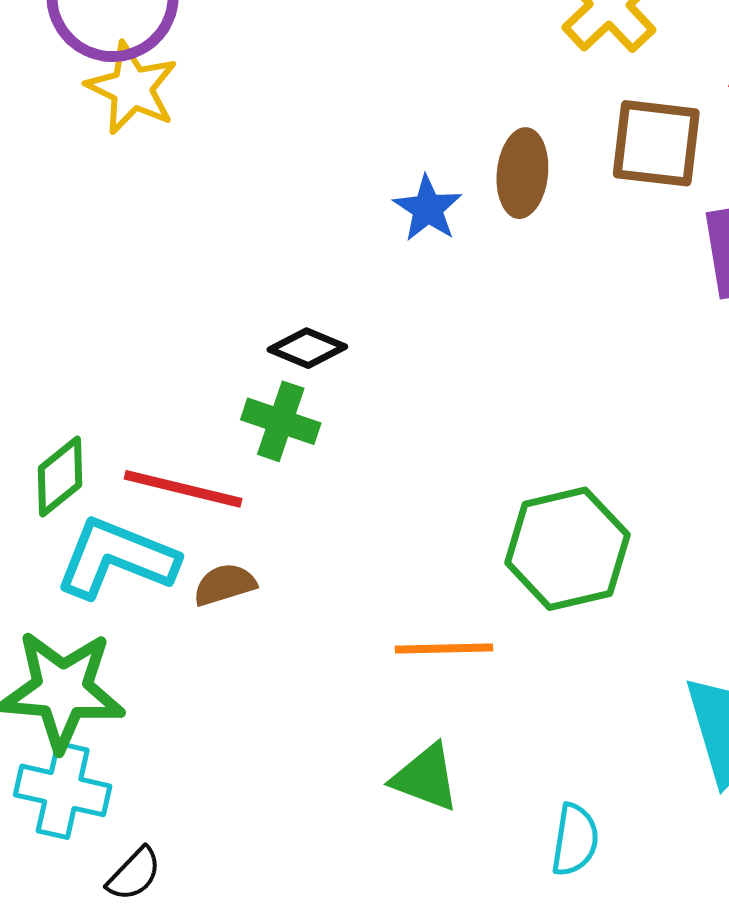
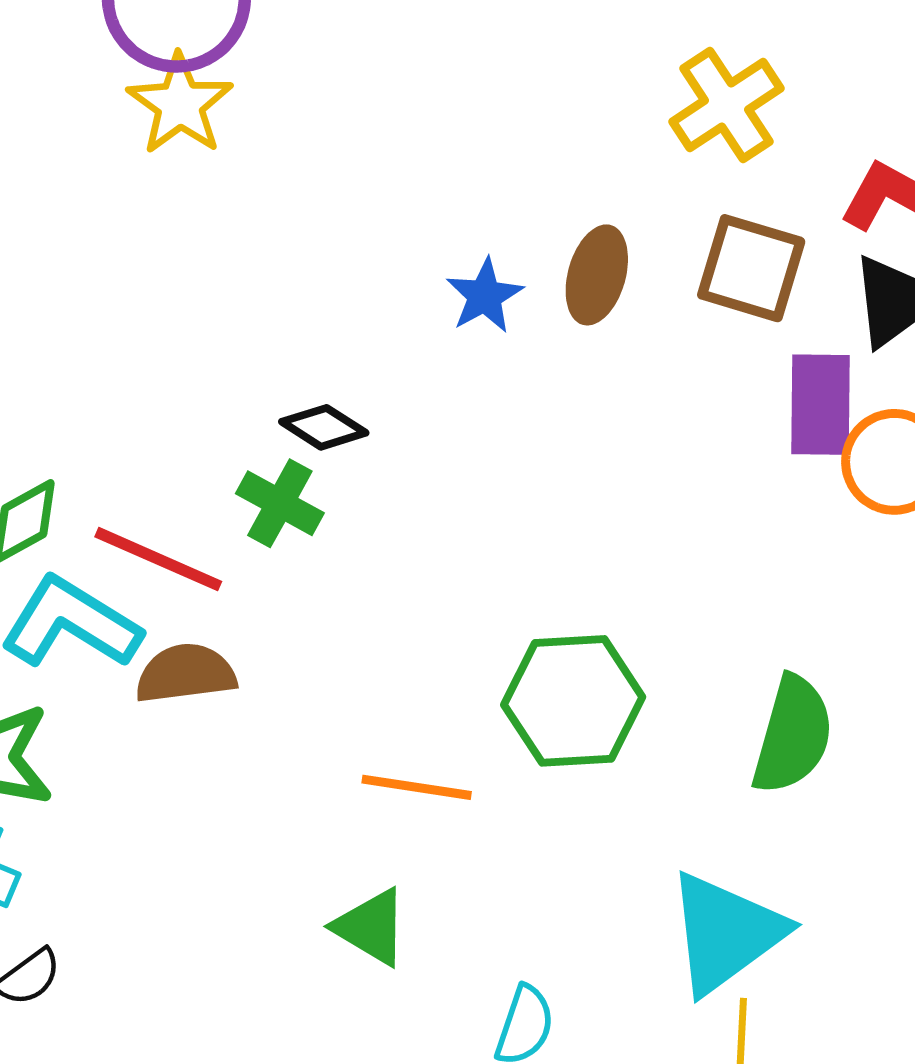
brown semicircle: (225, 585) -> (186, 674), size x1.4

